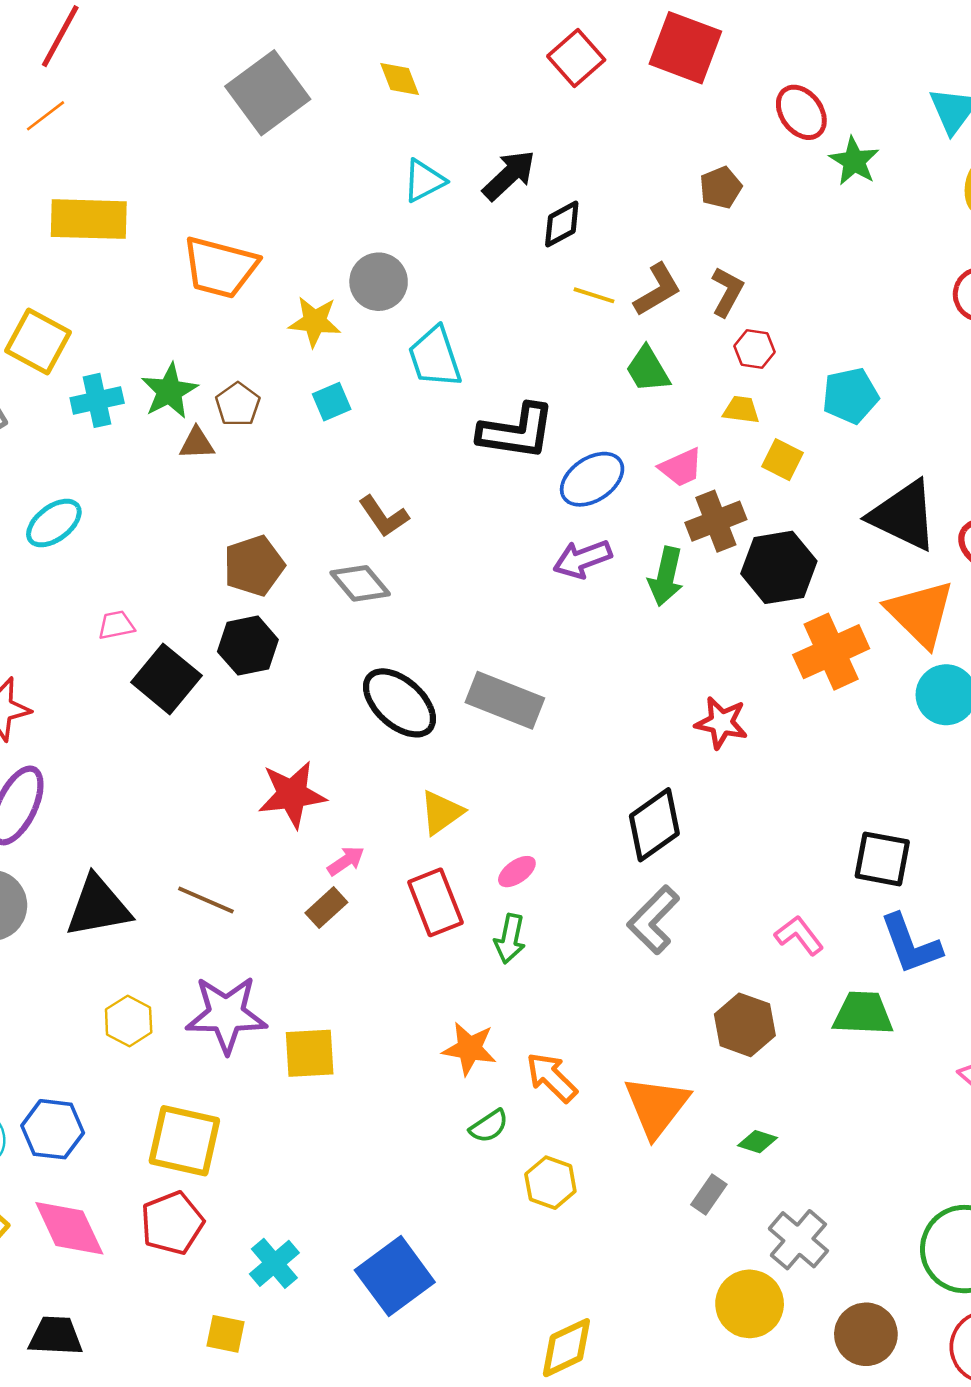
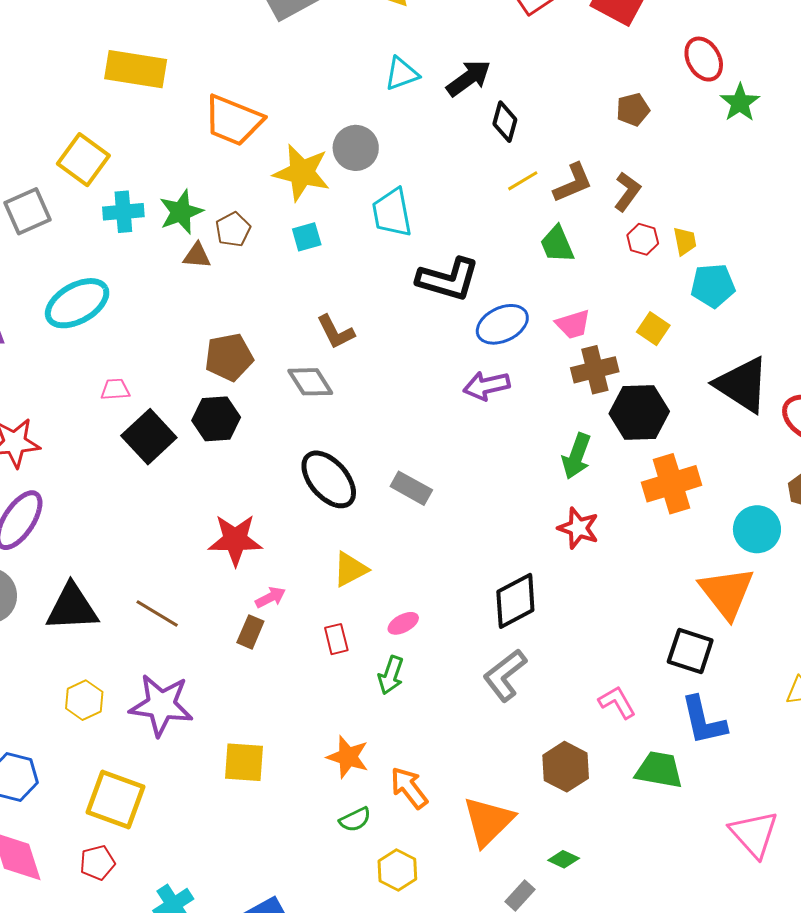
black diamond: (562, 224) -> (505, 122), turned -54
yellow line: (594, 295) -> (523, 181), turned -56
yellow star: (315, 322) -> (302, 173), size x1.4
yellow trapezoid: (741, 410) -> (685, 241), moved, turned 64
cyan ellipse: (54, 523) -> (77, 303), size x1.4
green arrow: (666, 576) -> (576, 456), moved
orange triangle: (920, 613) -> (727, 593), moved
gray rectangle: (505, 700) -> (411, 488), size x0.7
red rectangle: (435, 902) -> (336, 639), size x0.6
brown rectangle: (326, 908) -> (250, 632), turned -32
yellow square: (310, 1053) -> (244, 762), moved
red pentagon: (172, 1223) -> (97, 863), size x0.7

